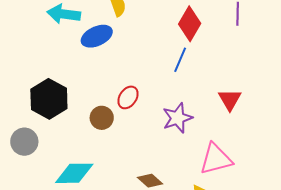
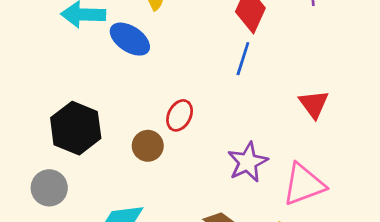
blue ellipse: (97, 36) -> (130, 39), turned 64
purple star: (178, 118) -> (248, 162), moved

